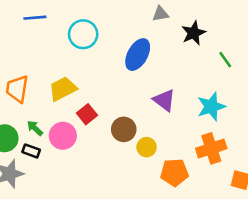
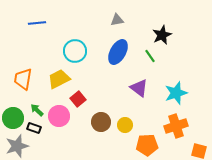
gray triangle: (160, 14) -> (117, 20), moved
cyan circle: (83, 34) -> (75, 51), moved
green line: (225, 60) -> (150, 56), moved
brown circle: (124, 129) -> (101, 122), moved

